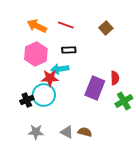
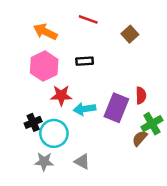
red line: (66, 25) -> (88, 19), moved
cyan arrow: (60, 69) -> (85, 109), moved
cyan circle: (44, 95) -> (54, 133), moved
brown semicircle: (85, 132) -> (140, 138), moved, turned -64

